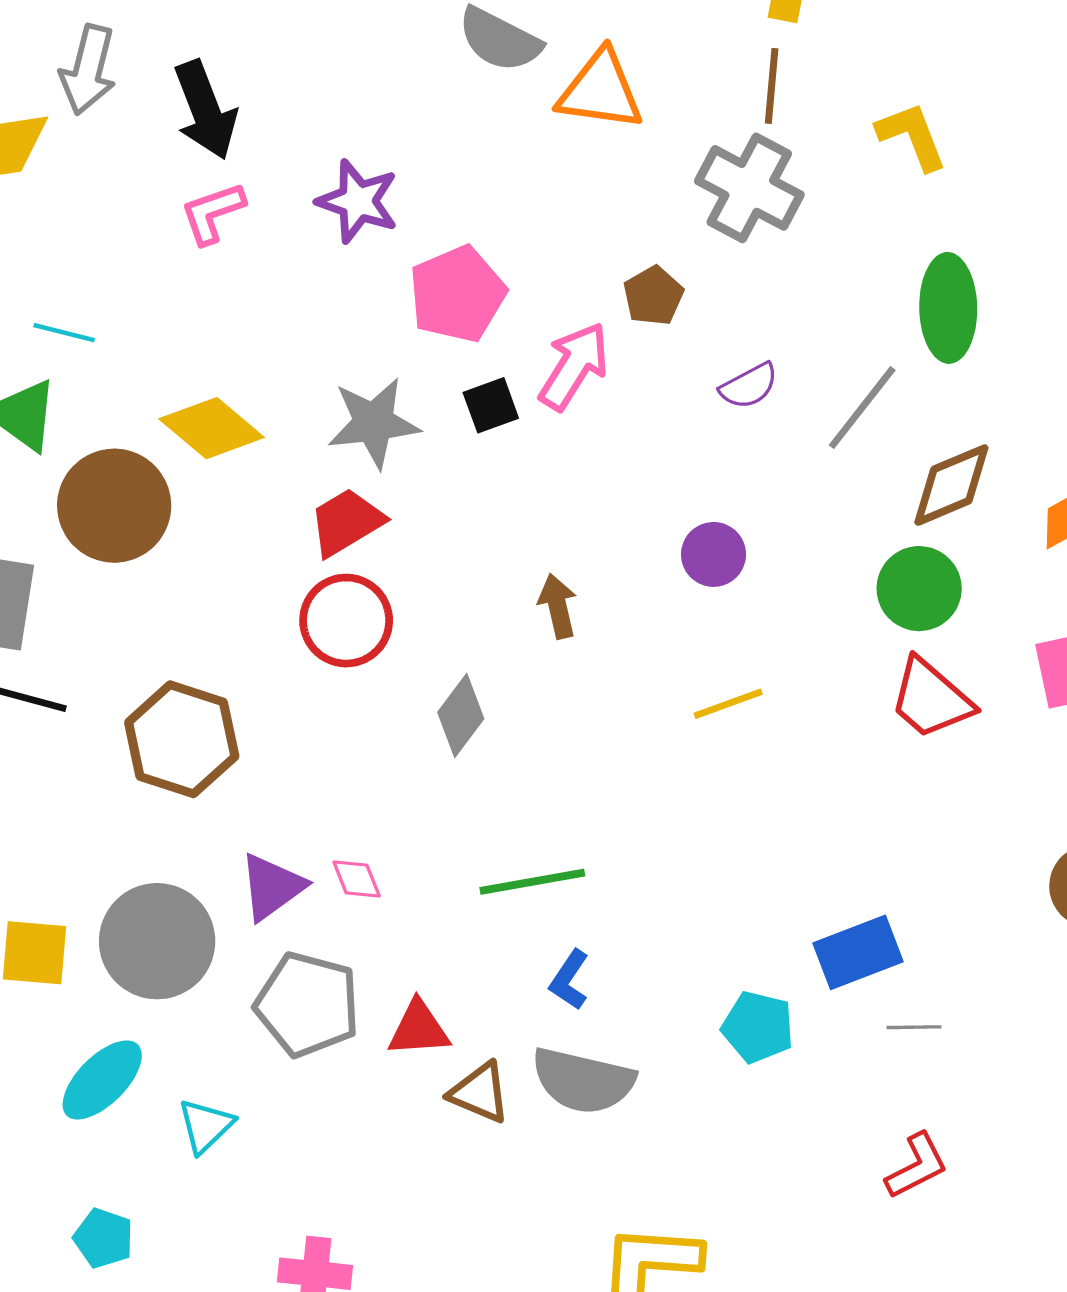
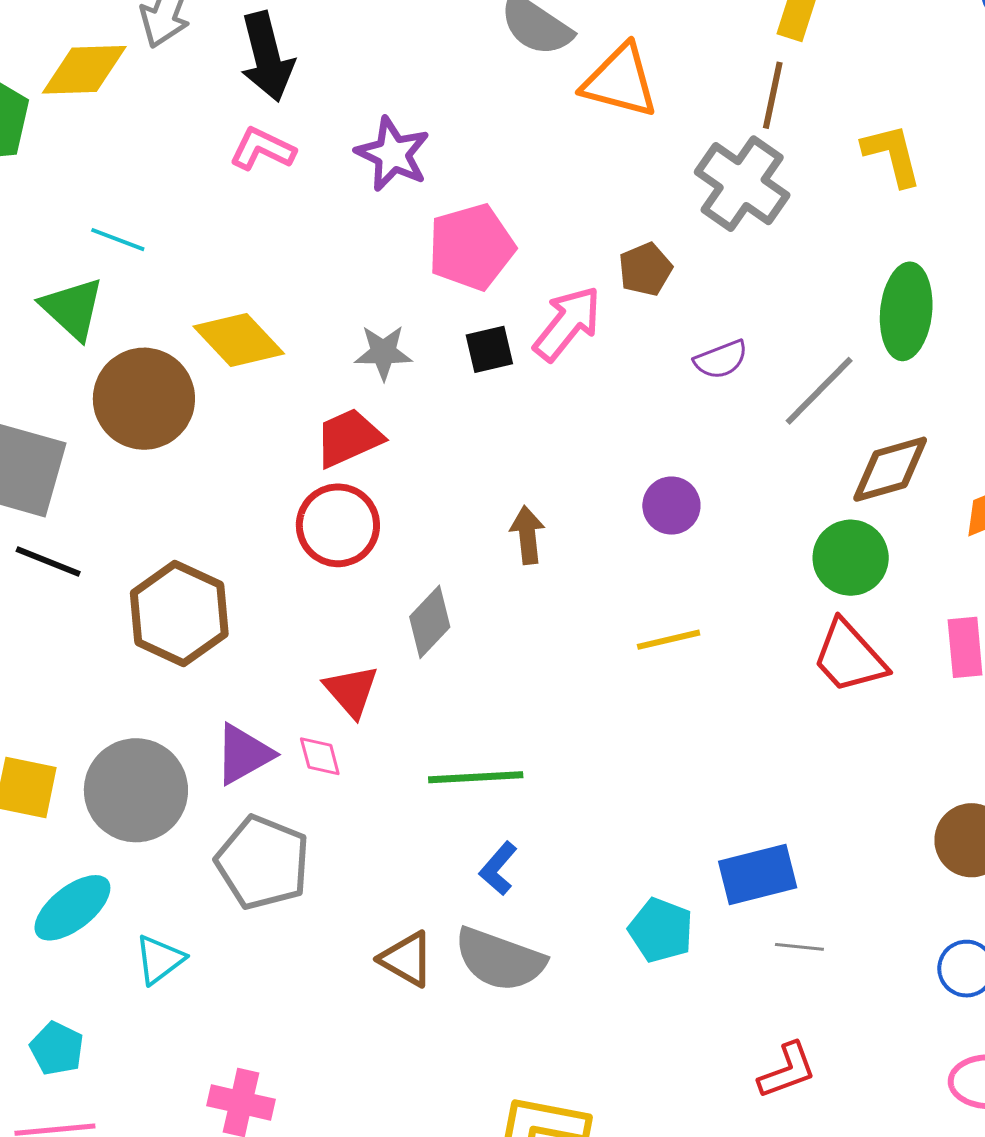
pink L-shape: (213, 213) -> (262, 149), turned 38
gray star: (374, 423) -> (383, 352), size x0.7
red triangle: (419, 1029) -> (351, 691), moved, turned 46

